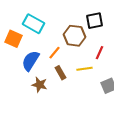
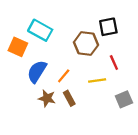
orange line: (55, 53) -> (64, 76), moved
red line: (100, 53) -> (114, 63), turned -48
brown rectangle: (61, 73) -> (69, 98), moved

